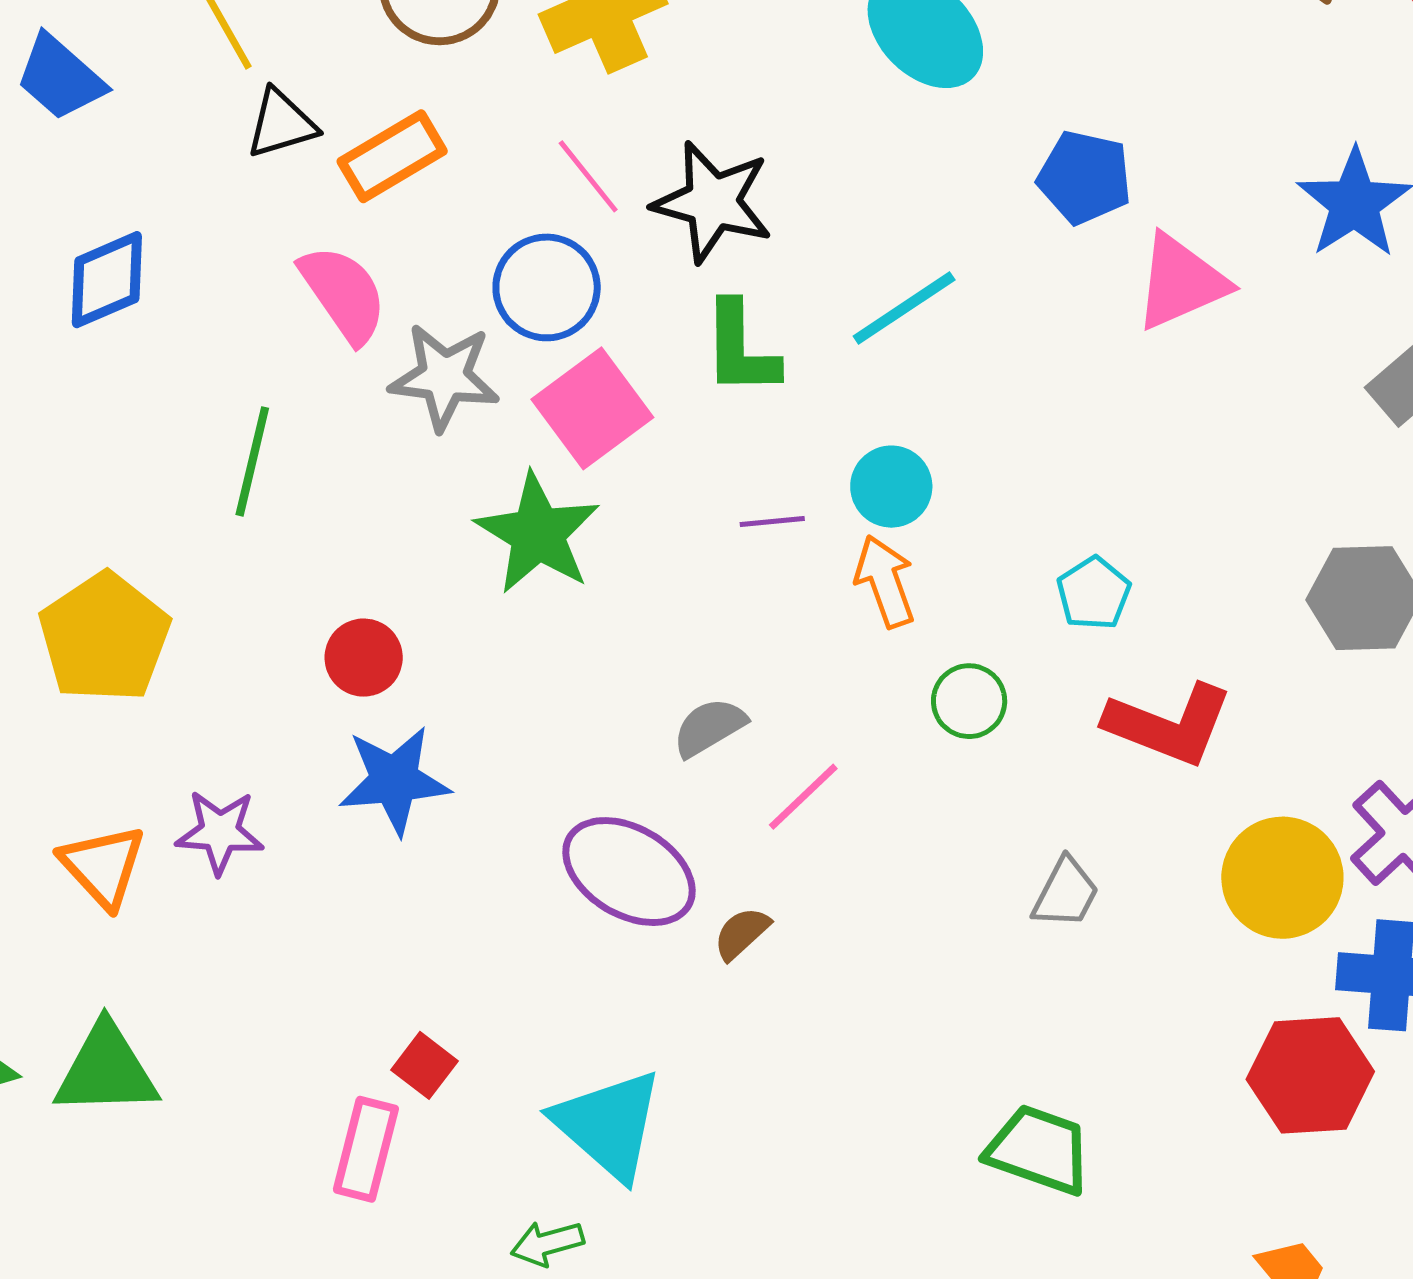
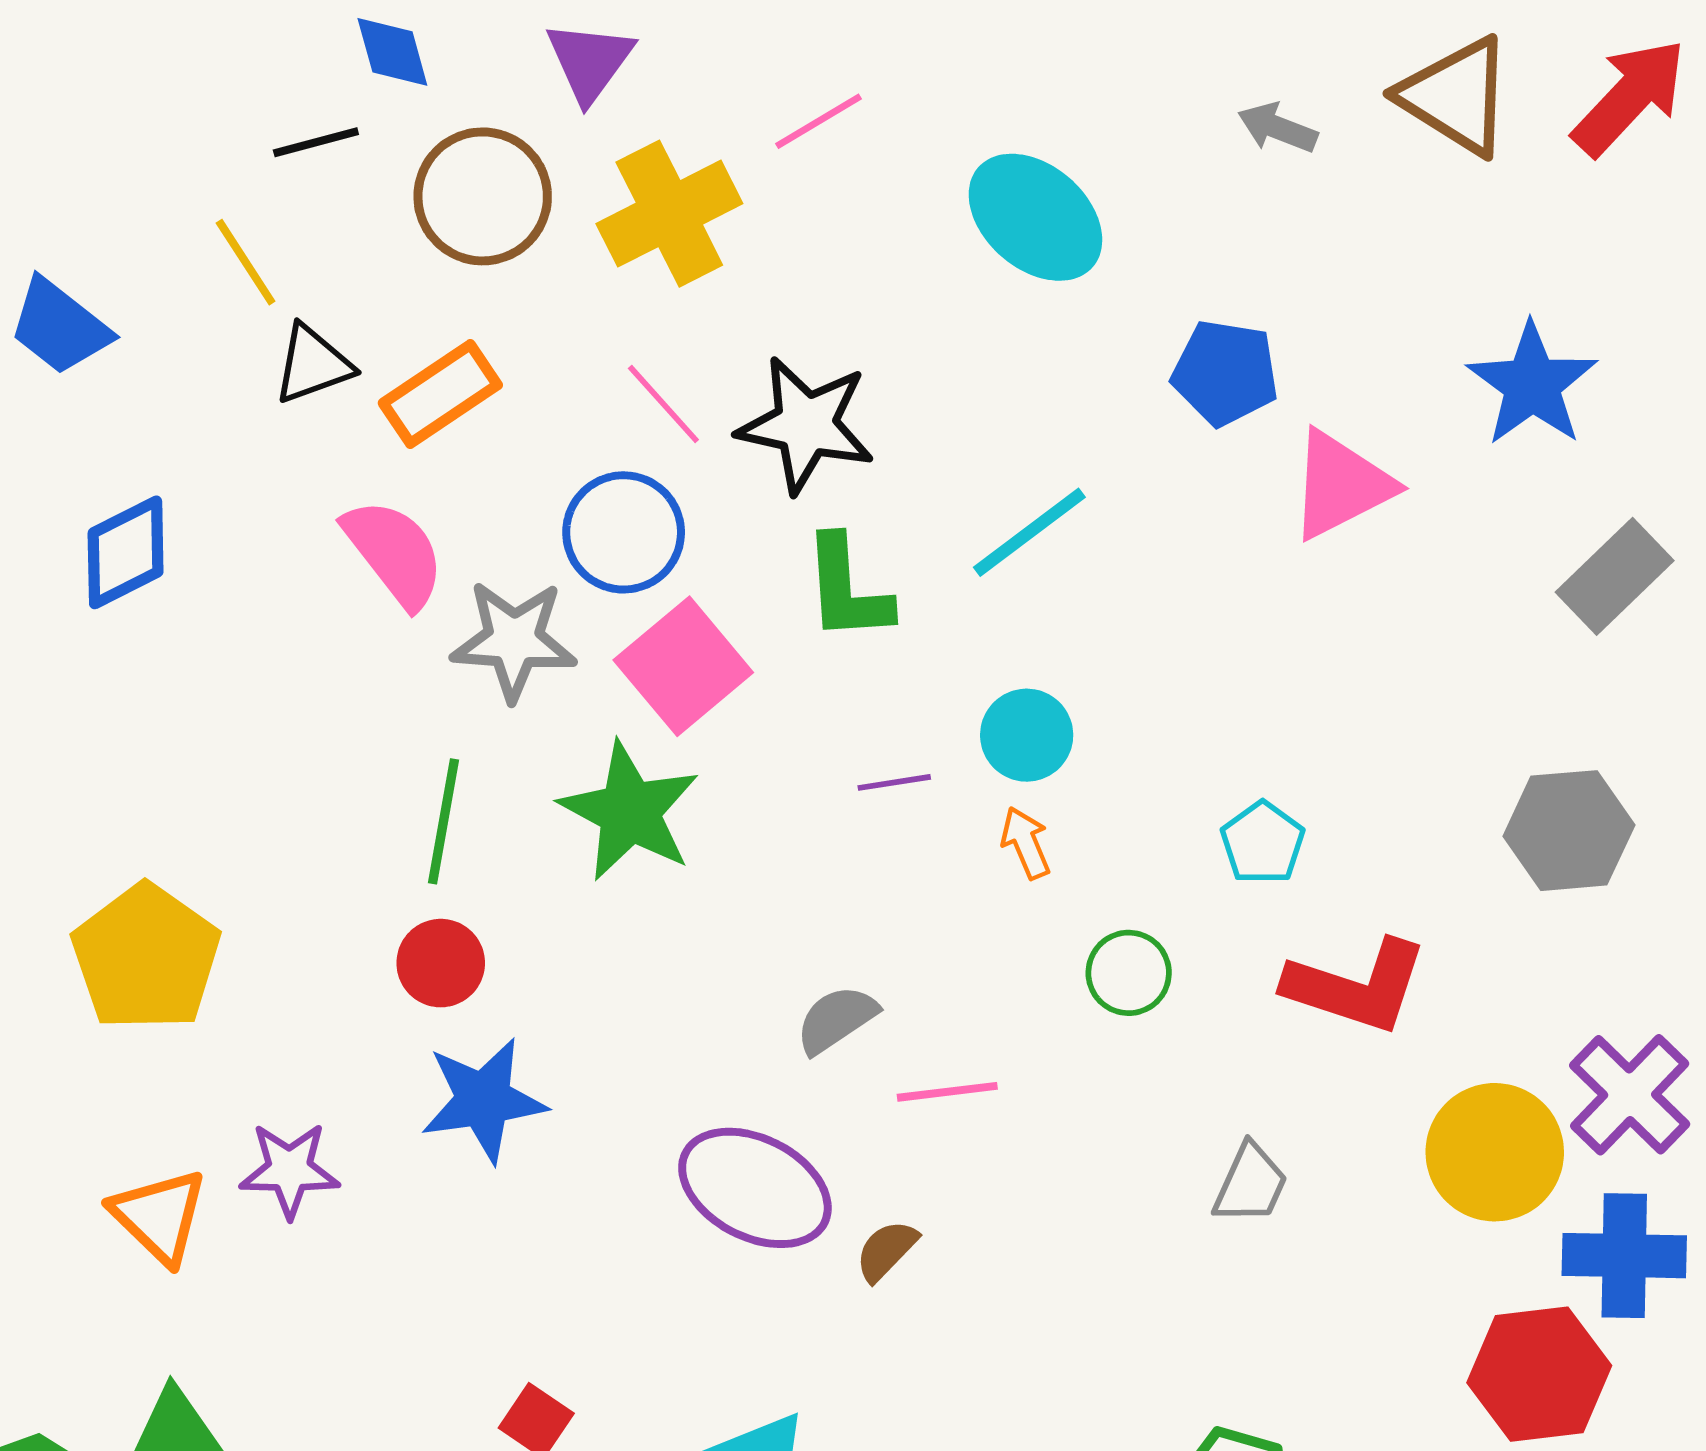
green line: (252, 461) -> (443, 821), moved
orange arrow: (885, 581) -> (1026, 843), size x0.7
pink line: (803, 797) -> (947, 1092), turned 40

